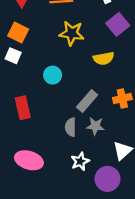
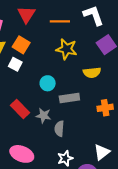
gray rectangle: (87, 101) -> (69, 98), moved, turned 36
red rectangle: (23, 108) -> (20, 109), turned -36
gray star: (95, 126) -> (43, 116), moved

